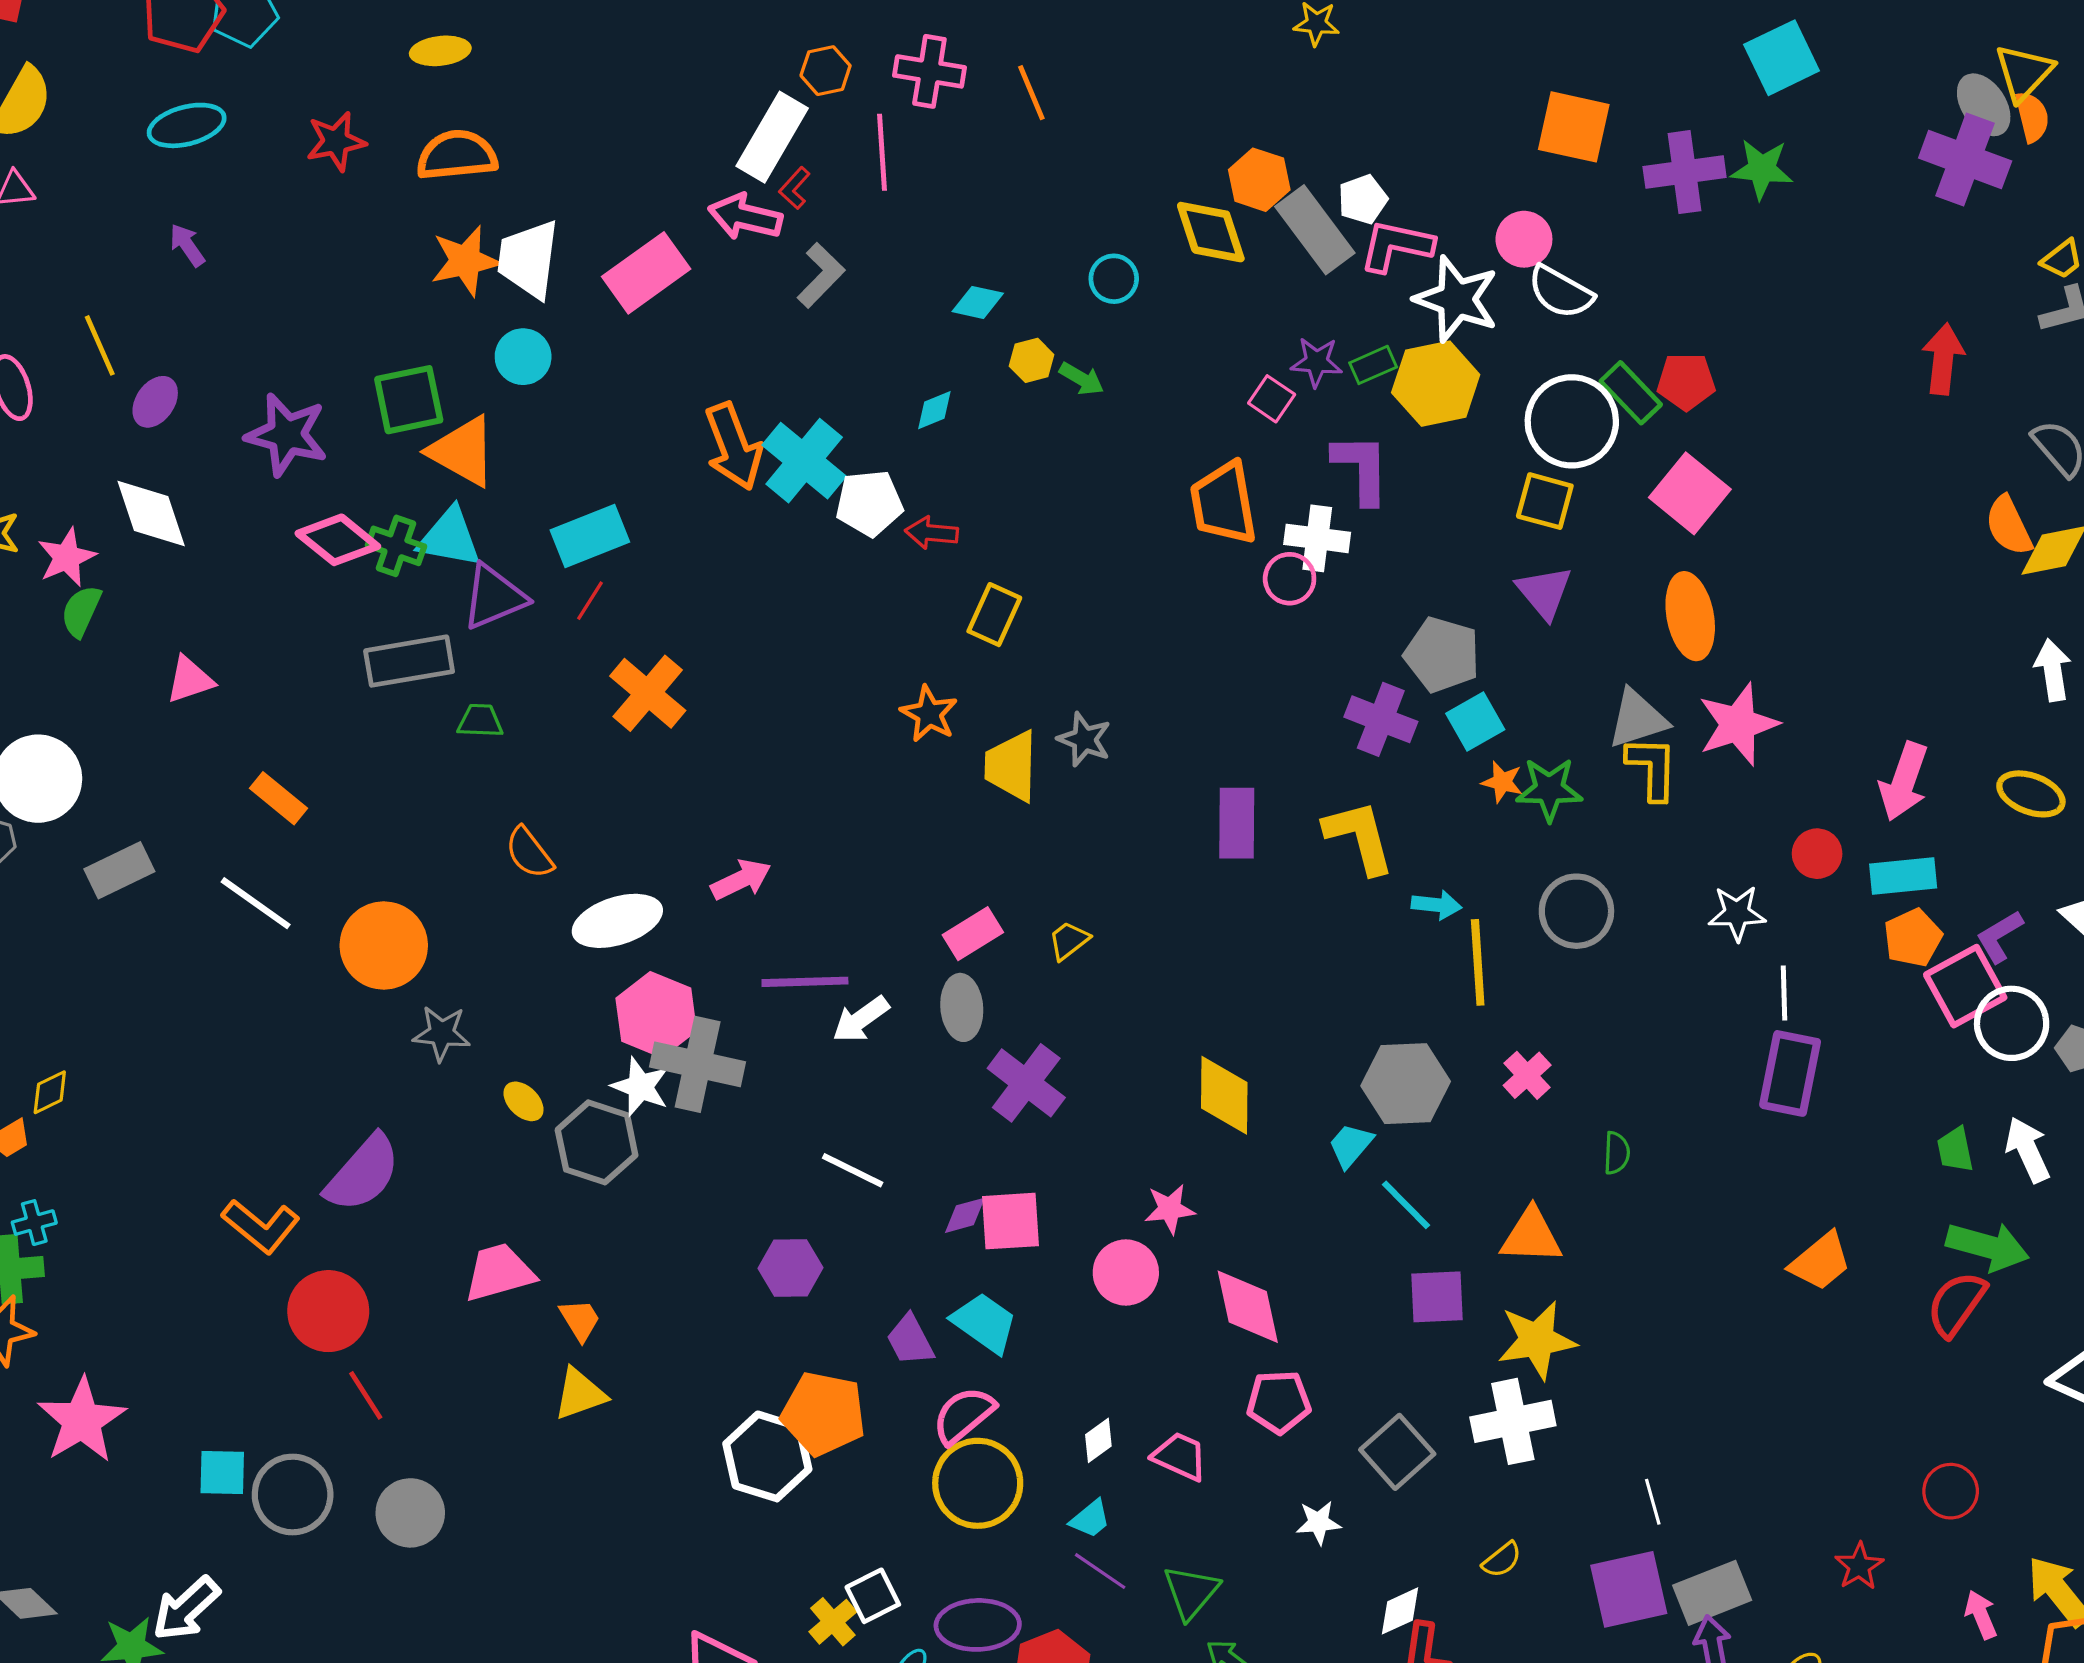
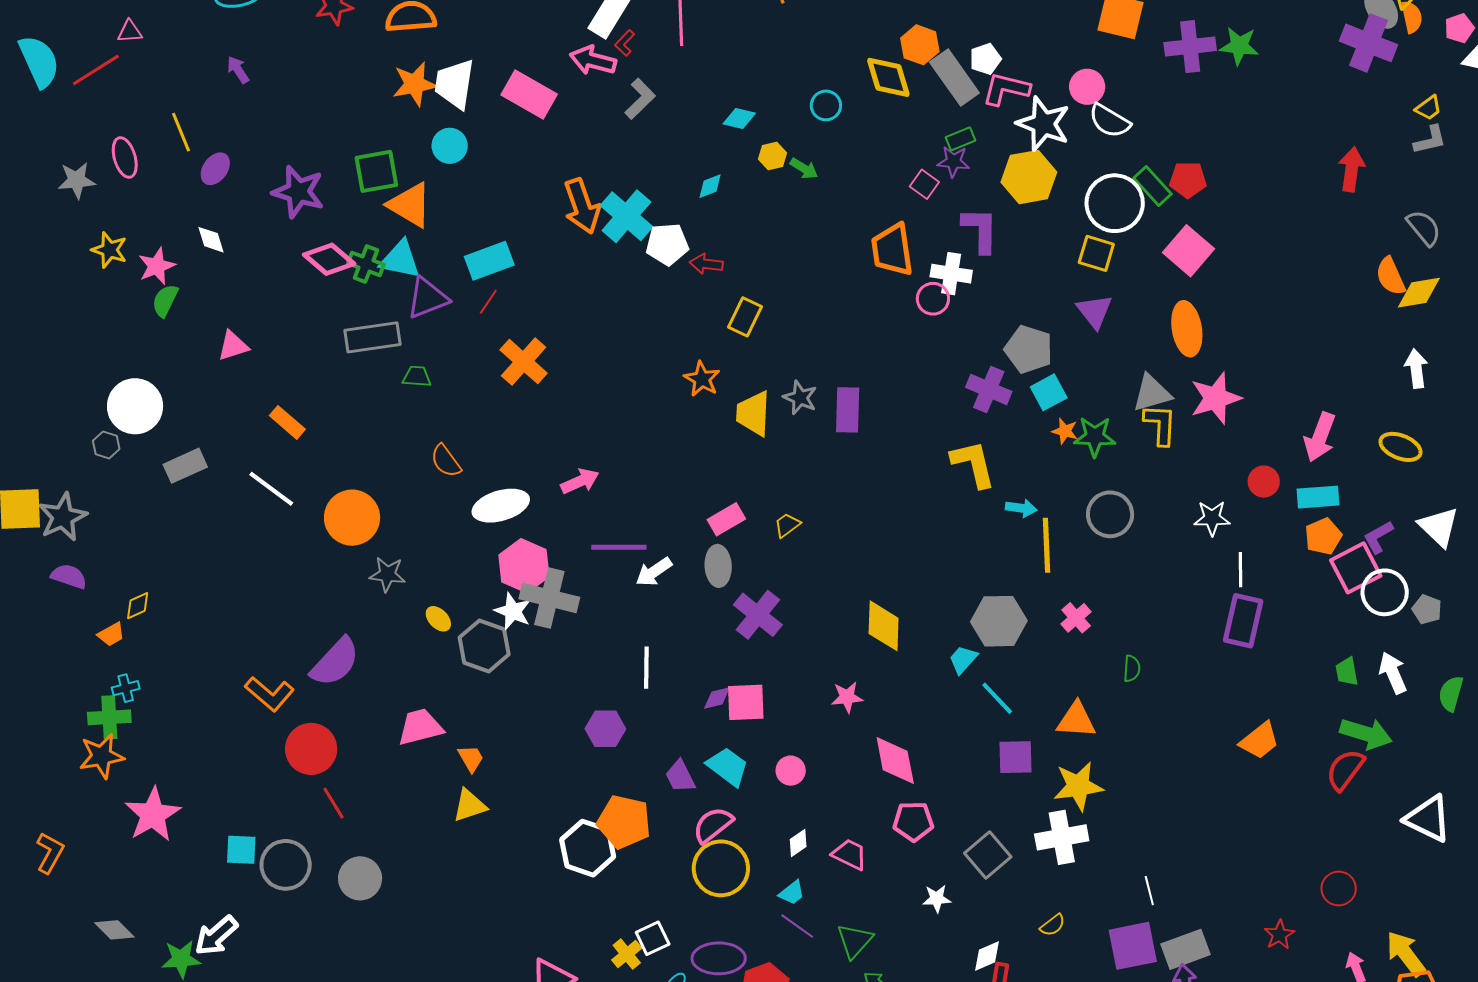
pink rectangle: (646, 273) -> (529, 94), turned 64
green rectangle: (1373, 365) -> (961, 139), moved
white diamond: (151, 514) -> (211, 240), size x0.6
purple rectangle: (1237, 823) -> (848, 410), moved
white line: (853, 1170) -> (646, 668), turned 63
pink circle: (1126, 1272) -> (791, 771), moved, size x0.7

